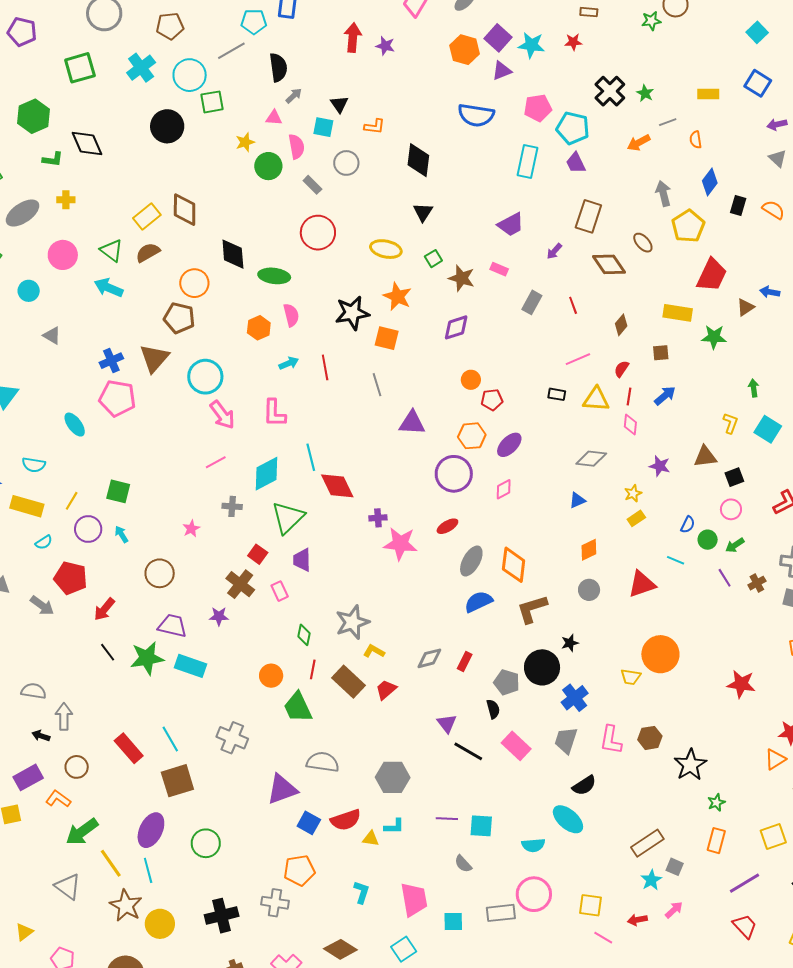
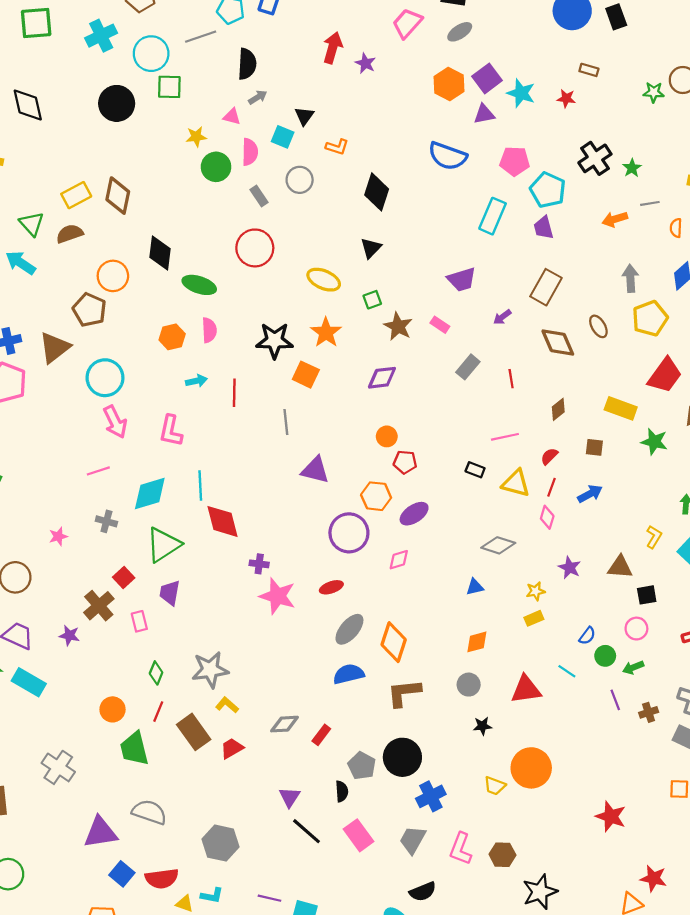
black star: (570, 643) -> (482, 726), moved

